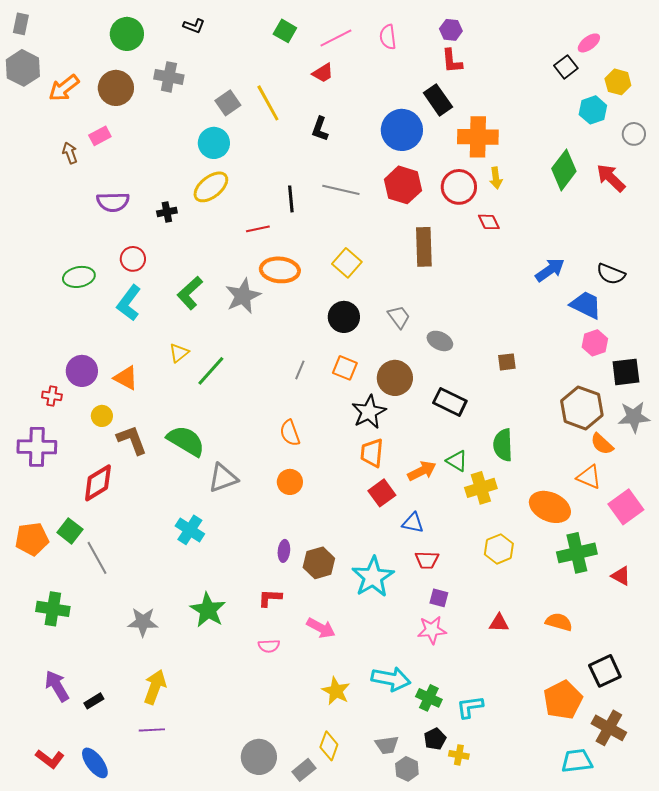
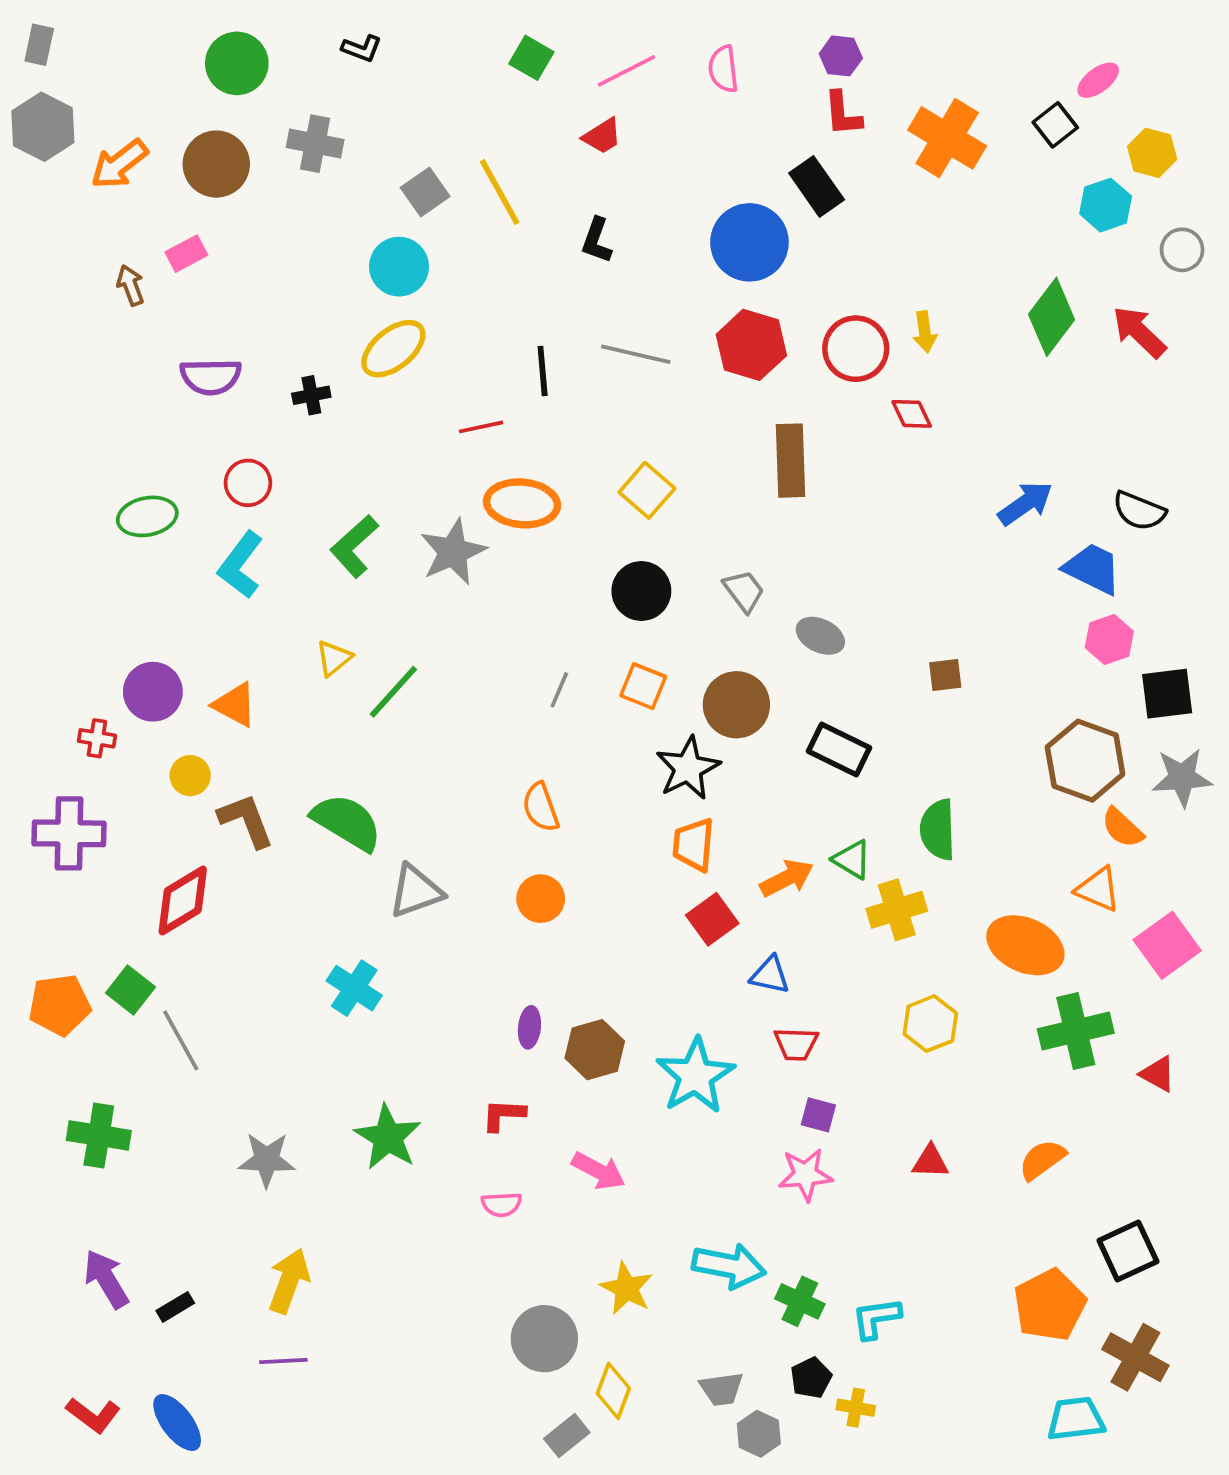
orange cross: (478, 137) -> (947, 138), moved, turned 30
orange semicircle: (559, 622) -> (1042, 1160), turned -52
gray circle: (259, 757) -> (544, 1339), moved

